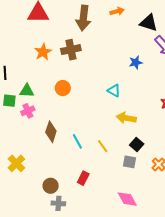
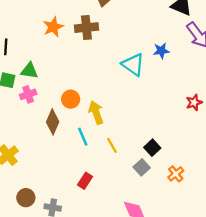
orange circle: (63, 88) -> (71, 99), moved
cyan triangle: (114, 91) -> (133, 65), moved, size x1.5
yellow arrow: (126, 118) -> (96, 112), moved, turned 54
gray square: (129, 162) -> (142, 167), turned 32
brown circle: (51, 186) -> (26, 198), moved

